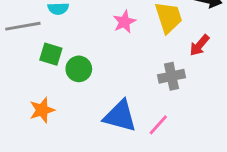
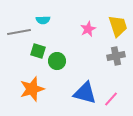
gray cross: (172, 76) -> (116, 56), moved
orange star: (42, 110) -> (32, 89), size x1.4

